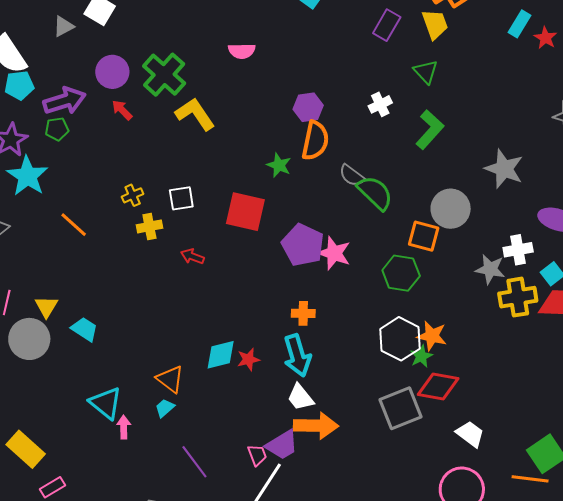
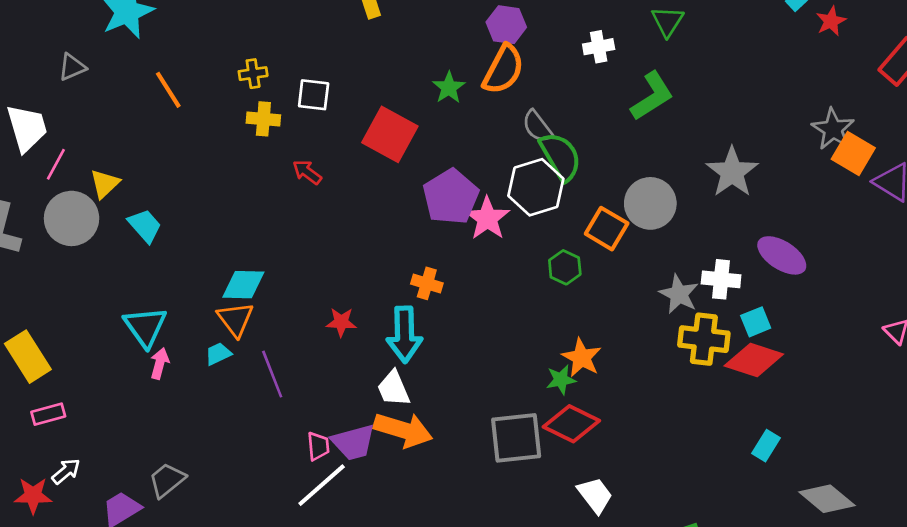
green hexagon: (401, 273) -> (565, 267), size x0.7
white hexagon: (400, 339) -> (536, 187), moved
cyan diamond: (221, 355) -> (243, 285), moved
purple line: (194, 462) -> (272, 374), moved

